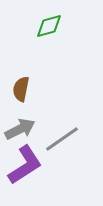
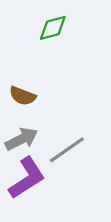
brown semicircle: (21, 89) -> (23, 96), turned -80

